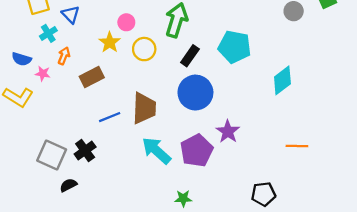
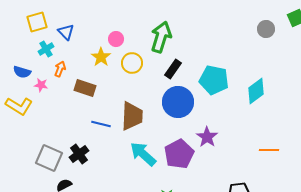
cyan pentagon: (234, 47) -> (214, 80), moved
brown rectangle: (92, 77) -> (85, 88), turned 45
blue line: (110, 117) -> (101, 124), turned 36

